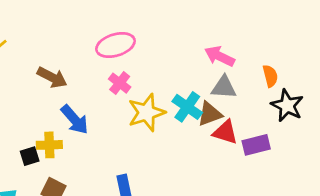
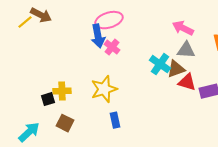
brown arrow: (52, 77) -> (41, 15), moved
yellow star: (146, 113) -> (104, 89), moved
blue arrow: (75, 120) -> (98, 36), moved, turned 30

